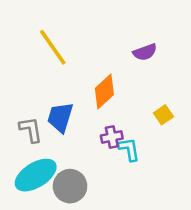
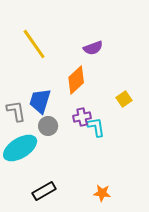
purple semicircle: (145, 52) -> (93, 48), moved
gray circle: (70, 186) -> (48, 126), moved, size x0.7

